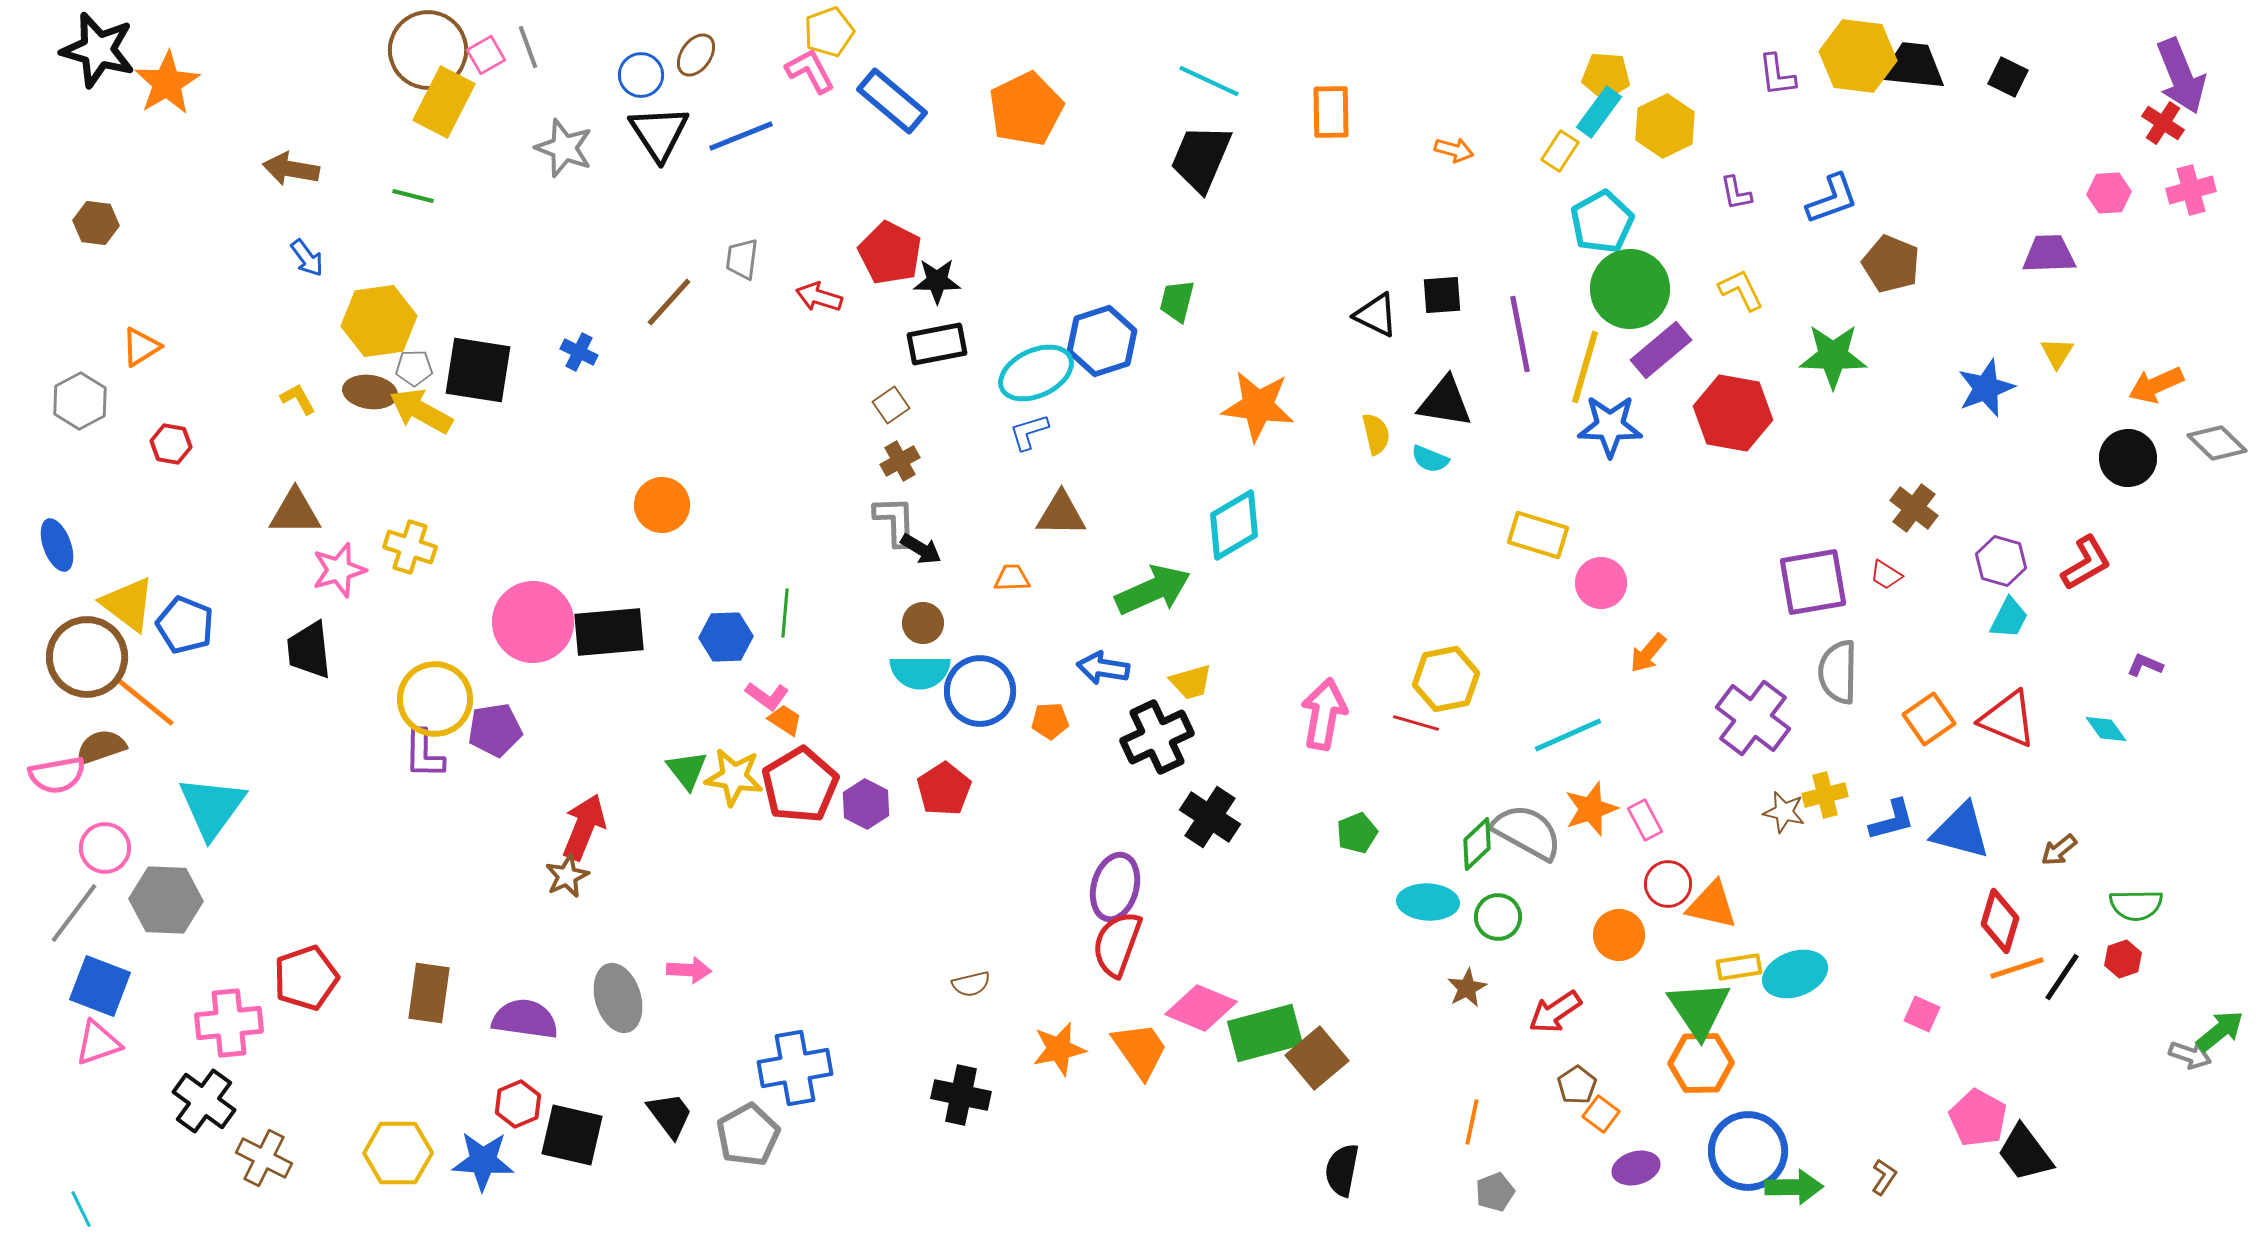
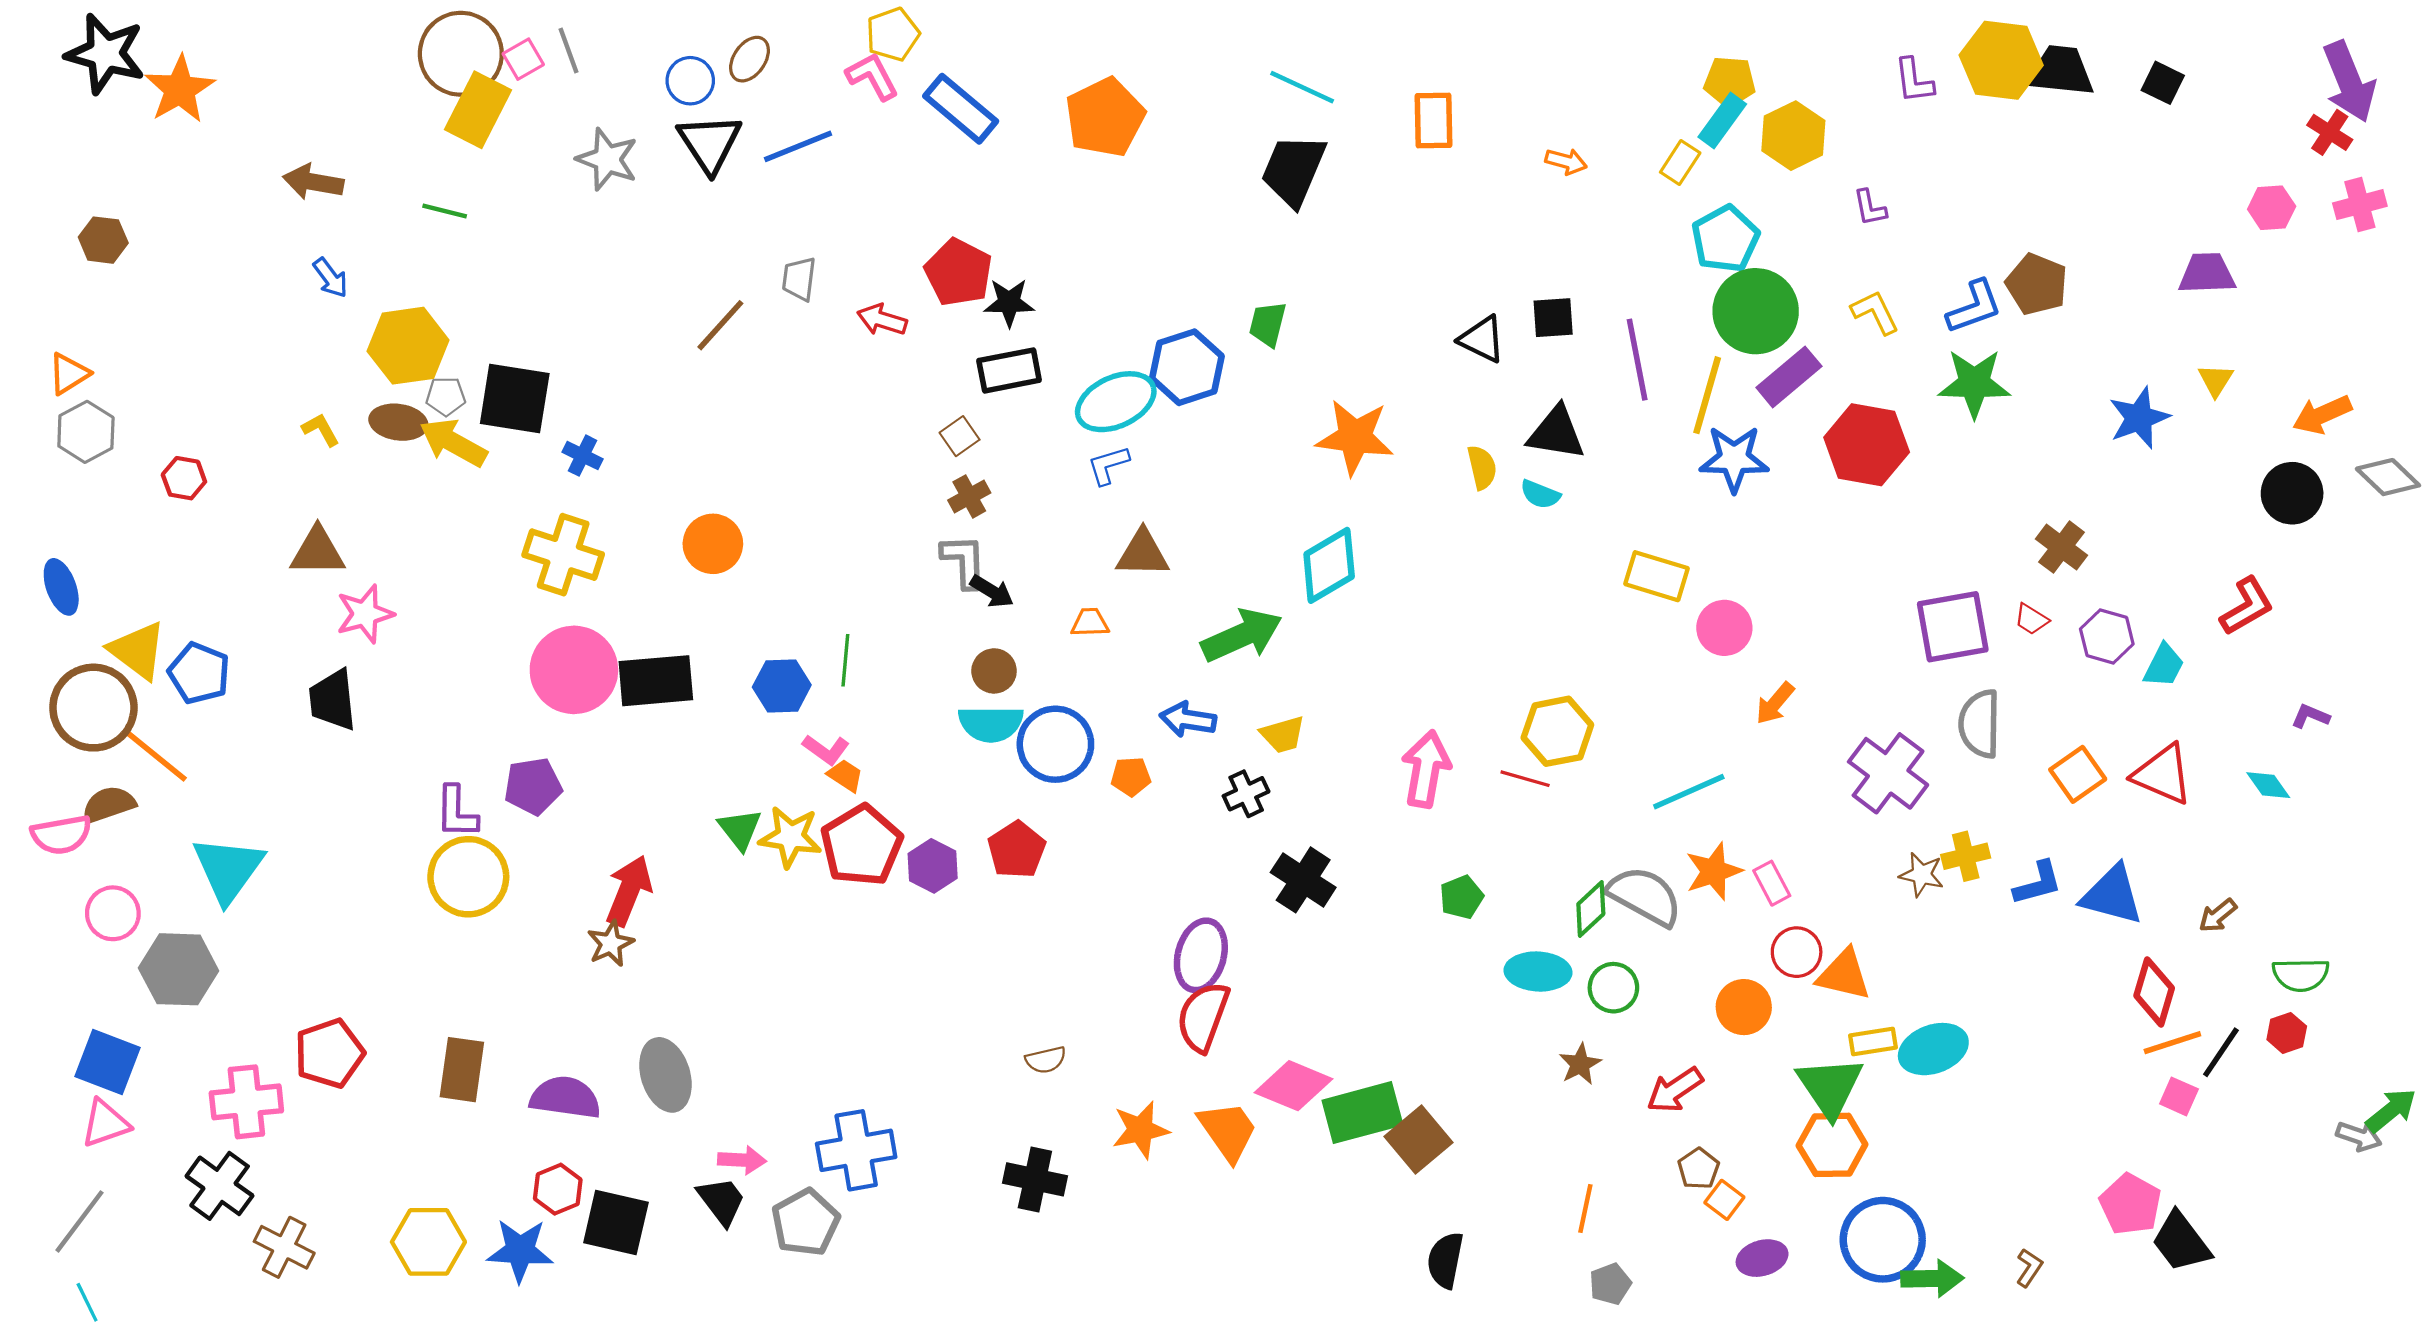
blue L-shape: (1832, 199) -> (1974, 307), moved
orange triangle: (141, 347) -> (69, 374), moved
blue cross: (579, 352) -> (583, 456), moved
yellow cross: (410, 547) -> (563, 555), moved, size x1.4
purple hexagon: (2001, 561) -> (2107, 636), moved
yellow circle: (435, 699) -> (468, 877), moved
black cross: (1157, 737) -> (1246, 794), size x0.6
gray line: (74, 913) -> (79, 1221), moved
pink arrow: (689, 970) -> (742, 1160), moved
pink square: (1922, 1014) -> (2179, 1096), moved

